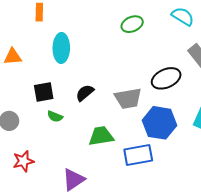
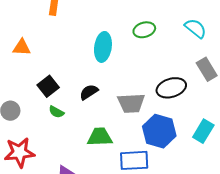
cyan ellipse: (61, 48) -> (103, 47), moved
black square: (44, 92) -> (48, 86), turned -35
red star: (23, 161) -> (19, 152), size x1.4

